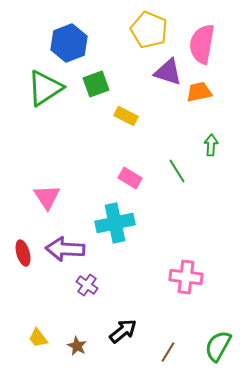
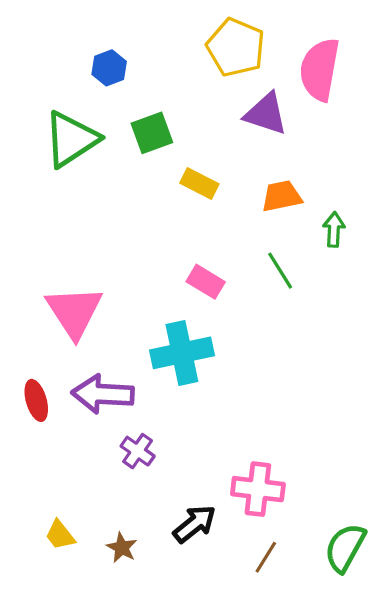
blue hexagon: (69, 43) -> (109, 68), size x0.6
orange trapezoid: (199, 92) -> (282, 196), moved
pink triangle: (47, 197) -> (74, 312), size x1.4
pink cross: (186, 277) -> (258, 489), moved

